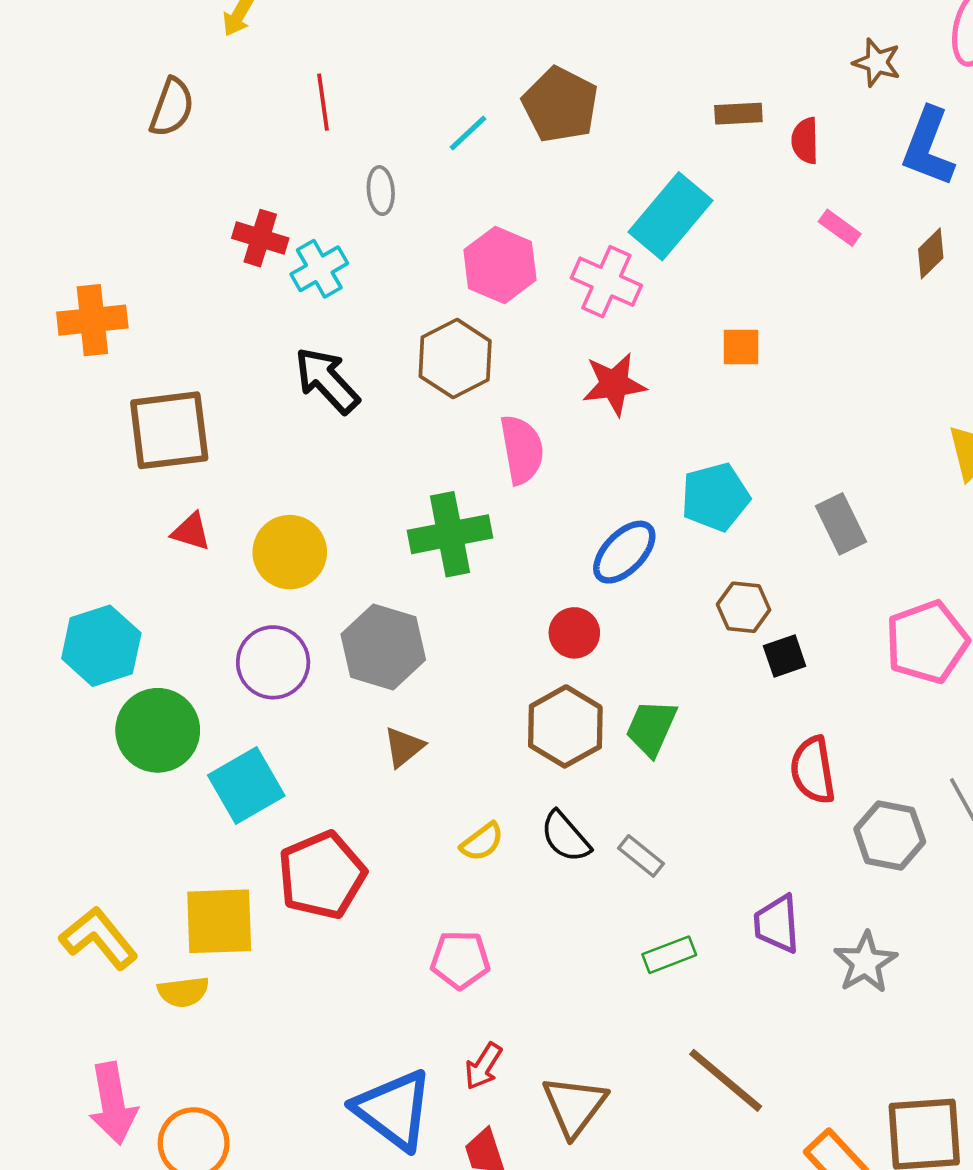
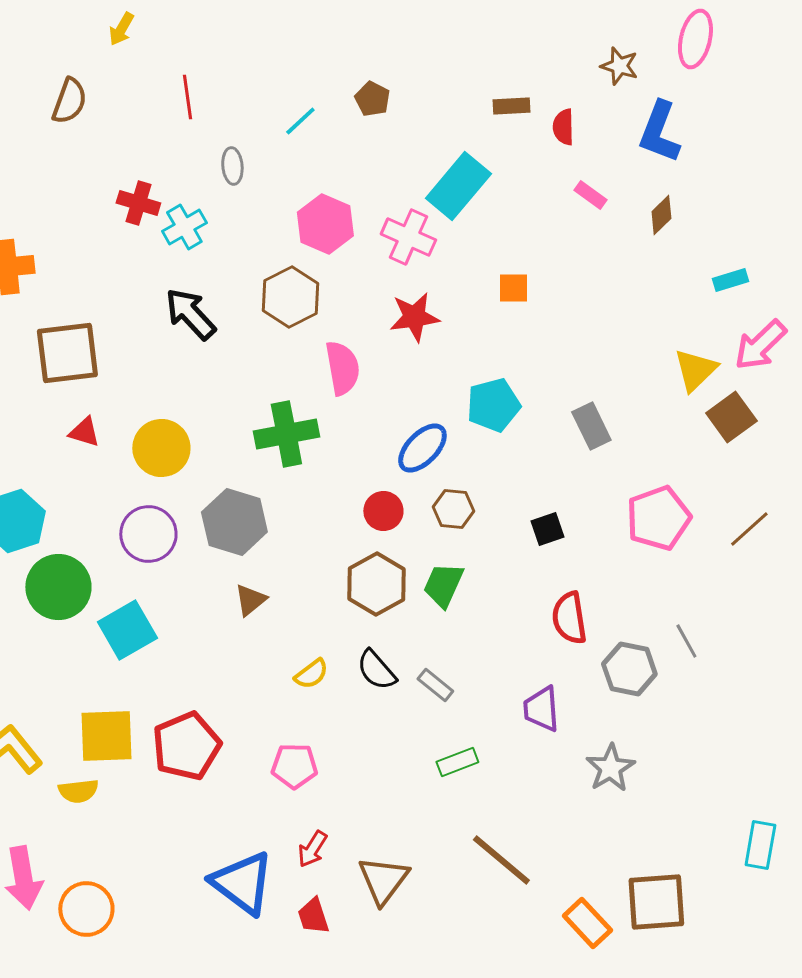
brown pentagon: (560, 105) -> (372, 99), size x0.6
brown hexagon: (744, 607) -> (453, 509), moved
red pentagon: (322, 875) -> (186, 746), moved
purple trapezoid: (777, 924) -> (541, 709), moved

